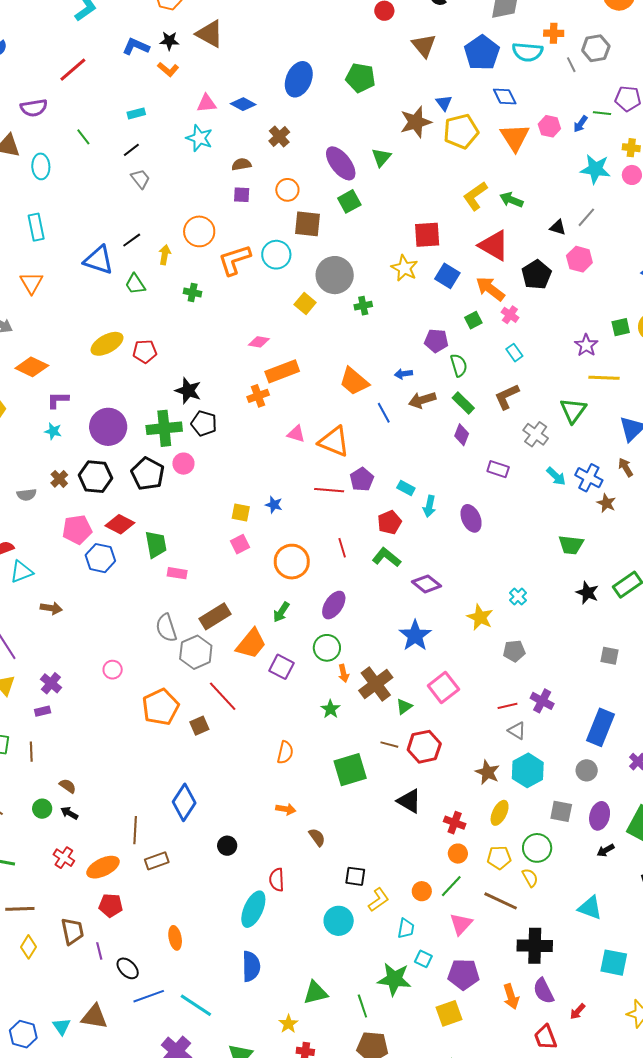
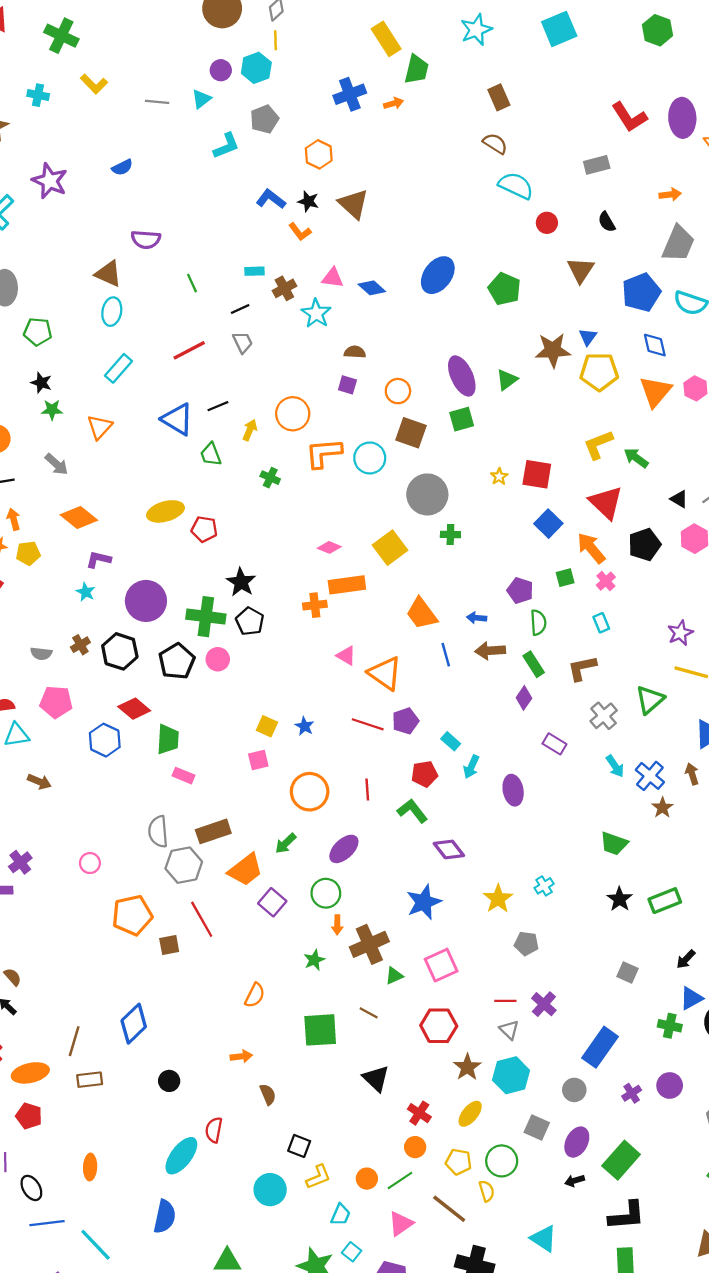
red line: (73, 70) -> (189, 350), moved
brown cross: (279, 136) -> (284, 288), moved
cyan ellipse: (41, 166) -> (112, 312), moved
cyan rectangle: (36, 227) -> (118, 368), turned 40
yellow star: (404, 268) -> (499, 477), moved, size x0.6
yellow square: (305, 304) -> (390, 548), moved, size x1.4
pink pentagon: (77, 530) -> (56, 702), moved
red hexagon: (424, 747) -> (439, 1026), moved
orange arrow: (286, 809) -> (241, 1056), turned -30

